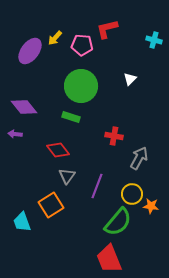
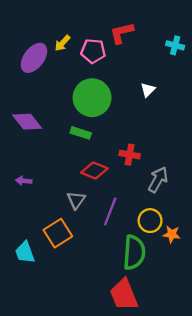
purple arrow: (15, 134) -> (24, 181), moved
red diamond: (58, 150) -> (94, 171), moved, turned -30
green semicircle: (118, 222) -> (134, 252), turned -36

